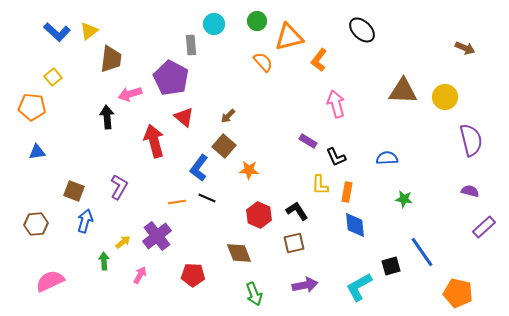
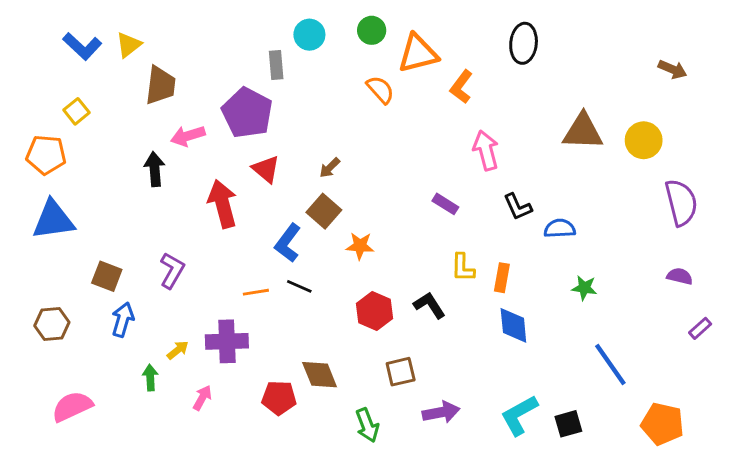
black ellipse: (362, 30) -> (524, 43), turned 52
blue triangle: (37, 152) -> (53, 220), size x1.8
black L-shape: (336, 157) -> (518, 207), moved
purple rectangle: (484, 227) -> (700, 328), size x0.7
purple cross: (157, 236) -> (227, 341), turned 36
brown square: (294, 243) -> (401, 372), moved
brown diamond: (239, 253) -> (320, 375), moved
black square: (391, 266) -> (568, 424), moved

